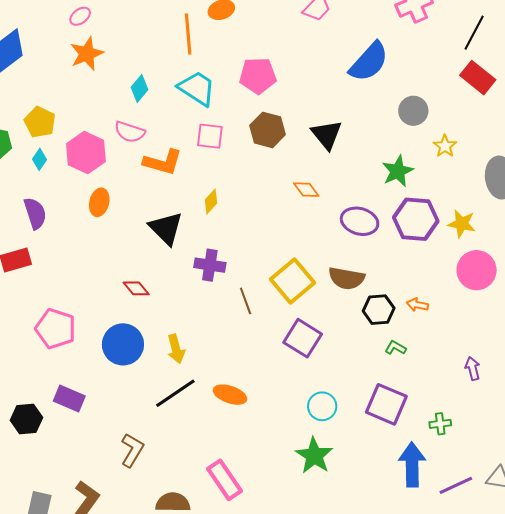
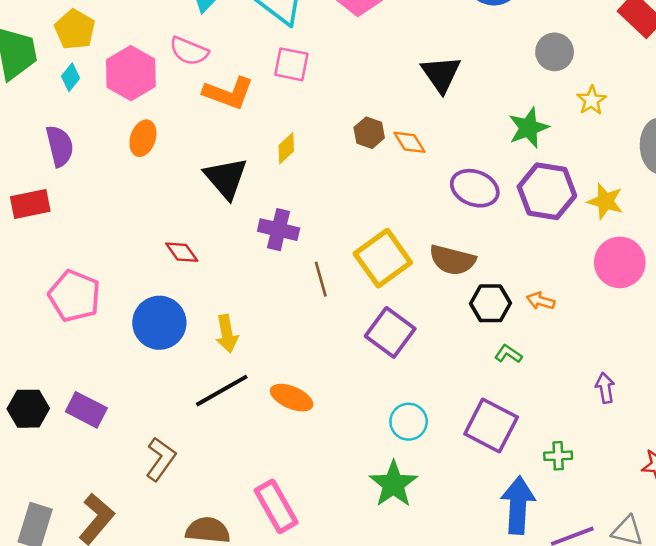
brown hexagon: (268, 130) -> (369, 133), moved, size x0.7
purple rectangle: (69, 398) -> (86, 410), moved

